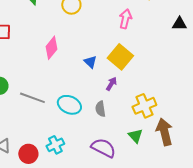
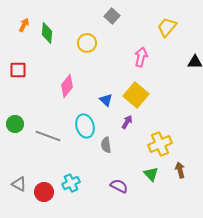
cyan ellipse: (69, 105) -> (85, 126), moved, turned 50
gray semicircle: (100, 109) -> (106, 145), moved
brown arrow: (164, 132) -> (180, 170), size x0.6
purple semicircle: (103, 148) -> (119, 186), size x0.7

